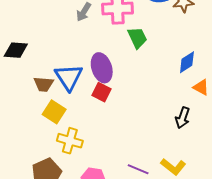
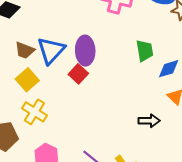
green trapezoid: (137, 38) -> (145, 51), moved
black arrow: (183, 118) -> (149, 121), turned -125

